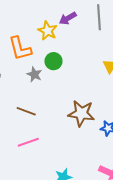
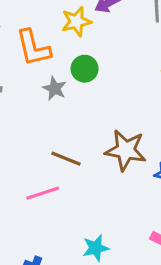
yellow star: (48, 31) -> (76, 21), turned 30
brown line: (26, 111) -> (66, 159), moved

